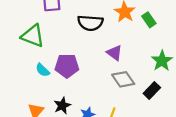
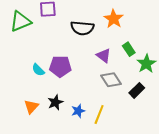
green rectangle: (149, 20) -> (129, 49), moved
green triangle: (33, 36) -> (20, 21), moved, turned -45

